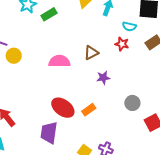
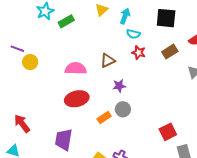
cyan semicircle: (129, 27) -> (133, 34), moved
gray circle: (132, 103) -> (123, 109), moved
red ellipse: (63, 108) -> (77, 99), moved, turned -50

